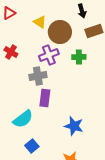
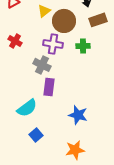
yellow triangle: (40, 22) -> (44, 11), turned 48
purple cross: (49, 55) -> (53, 44), turned 30
gray cross: (38, 76) -> (42, 65), turned 36

